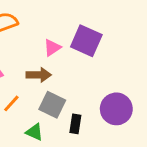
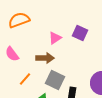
purple square: (86, 41) -> (80, 33), size x0.7

